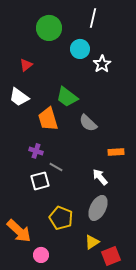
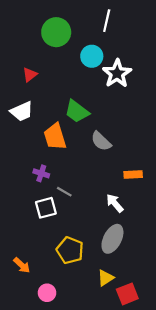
white star: (102, 64) -> (117, 73), size x1.4
white trapezoid: (19, 97) -> (22, 111), turned -60
orange arrow: (19, 231) -> (22, 265), size x0.6

